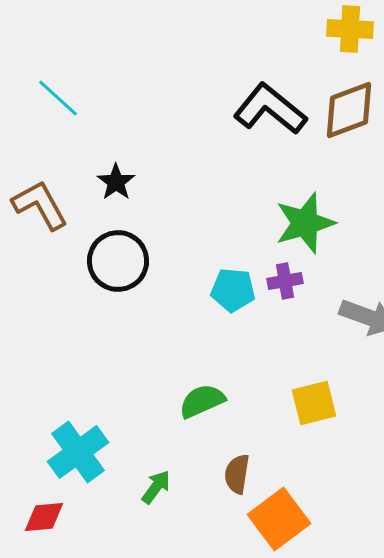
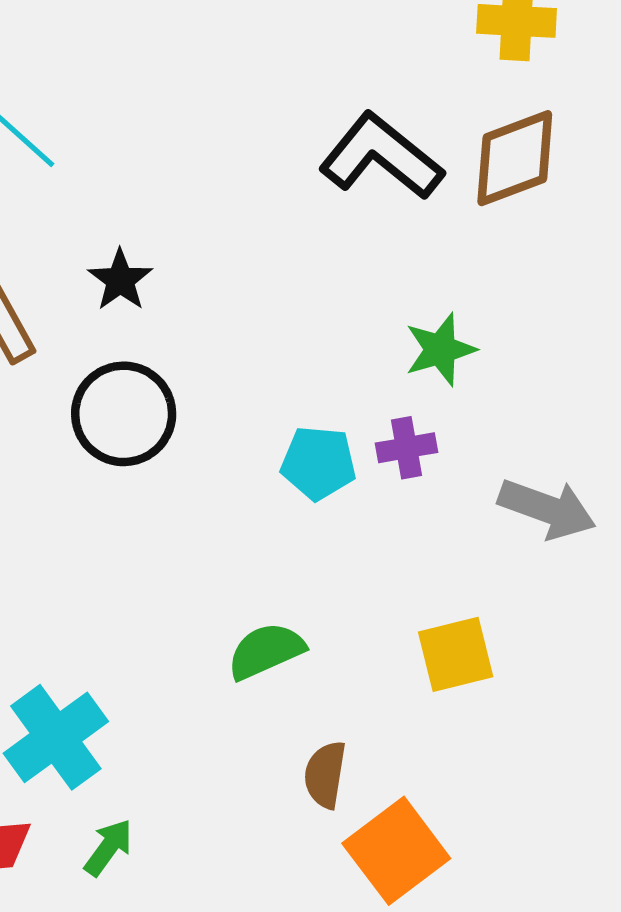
green star: (305, 223) -> (440, 350), size x0.7
green arrow: (156, 487) -> (108, 847), moved

